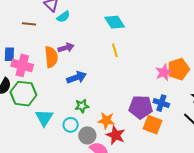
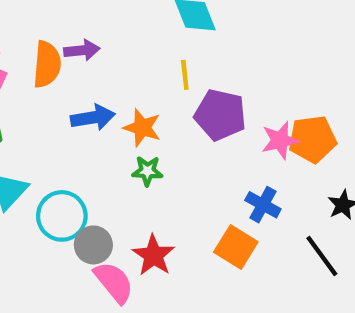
green star: (82, 106) -> (147, 171), moved
purple pentagon: (141, 107) -> (220, 115), moved
orange star: (106, 120) -> (142, 128), moved
cyan circle: (71, 125) -> (62, 216), size x1.5

